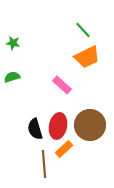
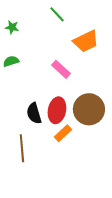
green line: (83, 30) -> (57, 14), moved
brown line: (44, 164) -> (22, 148), moved

